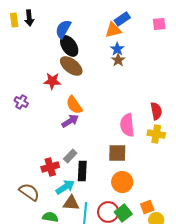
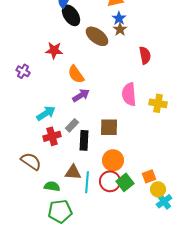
brown ellipse: (71, 66) -> (97, 36), moved
red semicircle: (156, 111) -> (145, 55), moved
purple arrow: (70, 121) -> (81, 95), moved
brown square: (117, 153) -> (109, 127), moved
orange circle: (122, 182) -> (113, 160), moved
cyan arrow: (65, 187) -> (46, 113), moved

